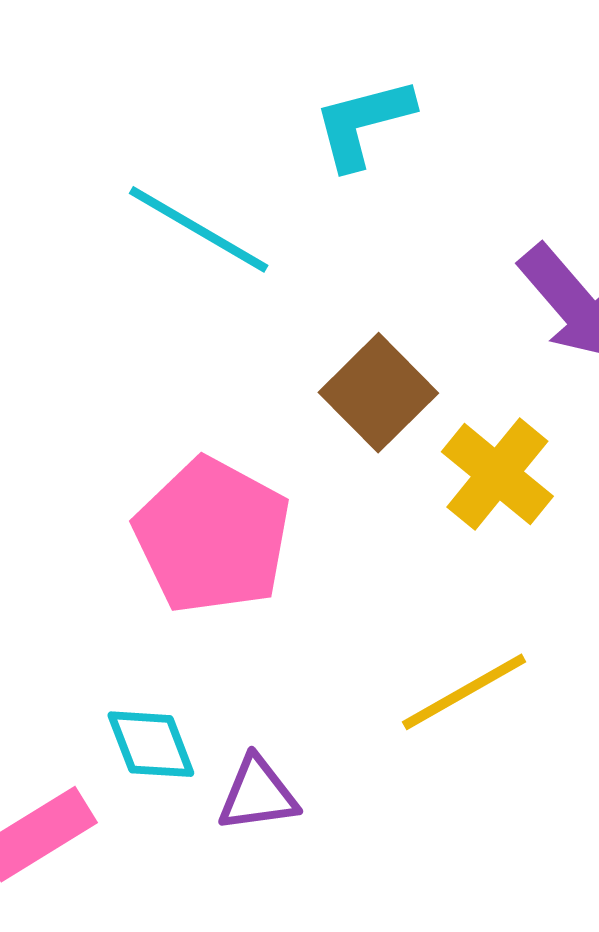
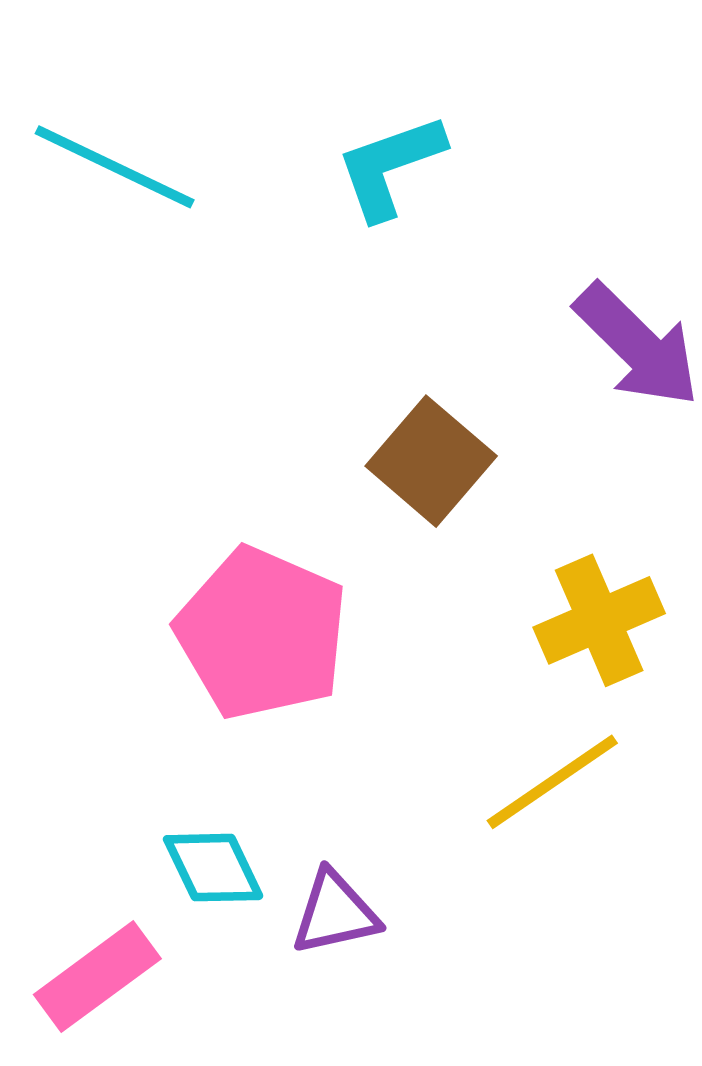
cyan line: (199, 229) -> (115, 167), moved
yellow cross: (497, 474) -> (599, 620), moved, turned 32

